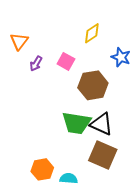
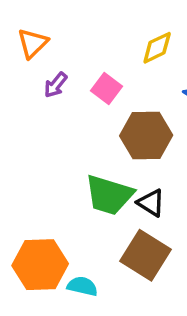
black triangle: (101, 124) -> (151, 203), size x0.7
orange hexagon: (42, 169) -> (40, 265), size x1.4

